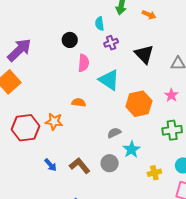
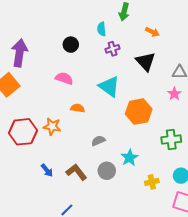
orange arrow: (149, 15) -> (152, 32), moved
purple arrow: (19, 50) -> (19, 53), turned -40
pink semicircle: (84, 63) -> (64, 78), moved, turned -78
pink star: (171, 95) -> (174, 94), moved
gray semicircle: (114, 133) -> (98, 141), moved

